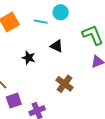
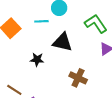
black triangle: (57, 46) -> (62, 42), size x1.5

